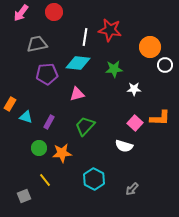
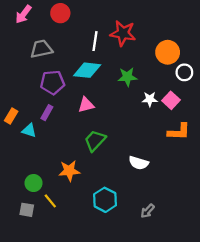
purple rectangle: (49, 122) -> (47, 113), moved
pink square: (135, 123) -> (171, 100), moved
green circle: (39, 148) -> (33, 183), moved
gray square: (24, 196) -> (27, 210), moved, turned 32

